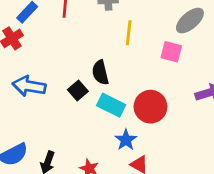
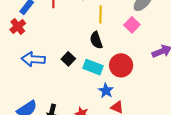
pink square: (171, 52) -> (132, 25), turned 35
black semicircle: (100, 72) -> (96, 40), moved

